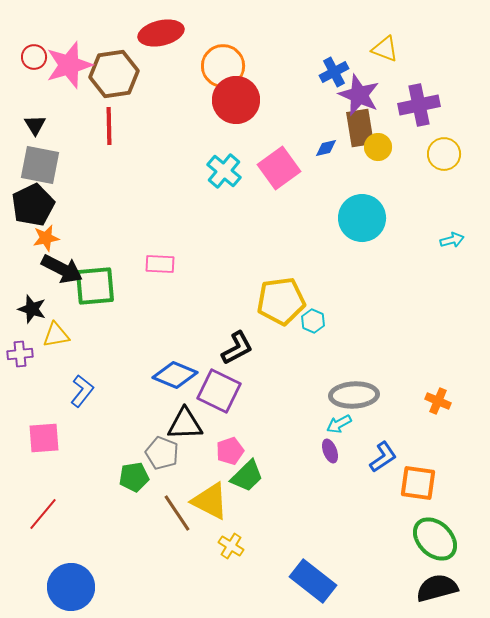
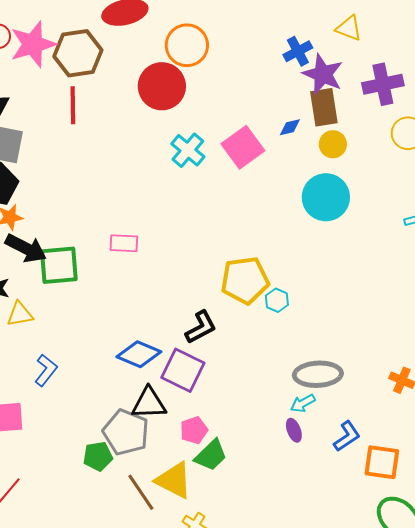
red circle: (236, 100) -> (162, 86), moved
yellow circle: (378, 147) -> (333, 144), moved
gray pentagon: (162, 453) -> (126, 432), size x1.4

